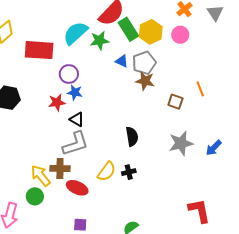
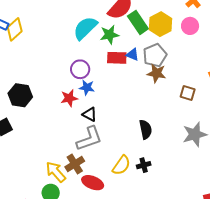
red rectangle: (39, 50) -> (117, 58), moved, size x0.7
brown cross: (60, 169) -> (75, 164), turned -30

